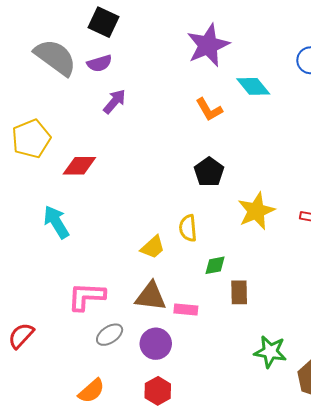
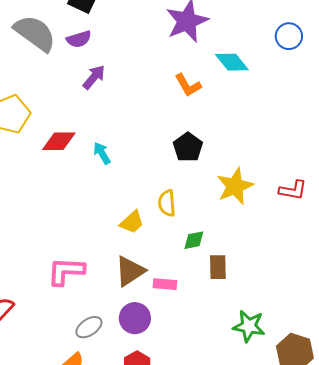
cyan arrow: (56, 222) -> (102, 153), moved, size x0.7
brown triangle: (151, 296) -> (130, 271), turned -40
gray ellipse: (110, 335) -> (89, 327), moved

